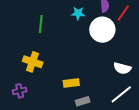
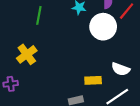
yellow cross: (33, 62) -> (27, 54), turned 30
yellow rectangle: (71, 83) -> (93, 80), moved

